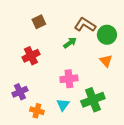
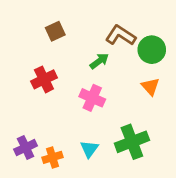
pink cross: (69, 79) -> (92, 98), moved, turned 30
purple cross: (20, 92) -> (26, 148), moved
orange cross: (37, 111) -> (52, 157), turned -32

